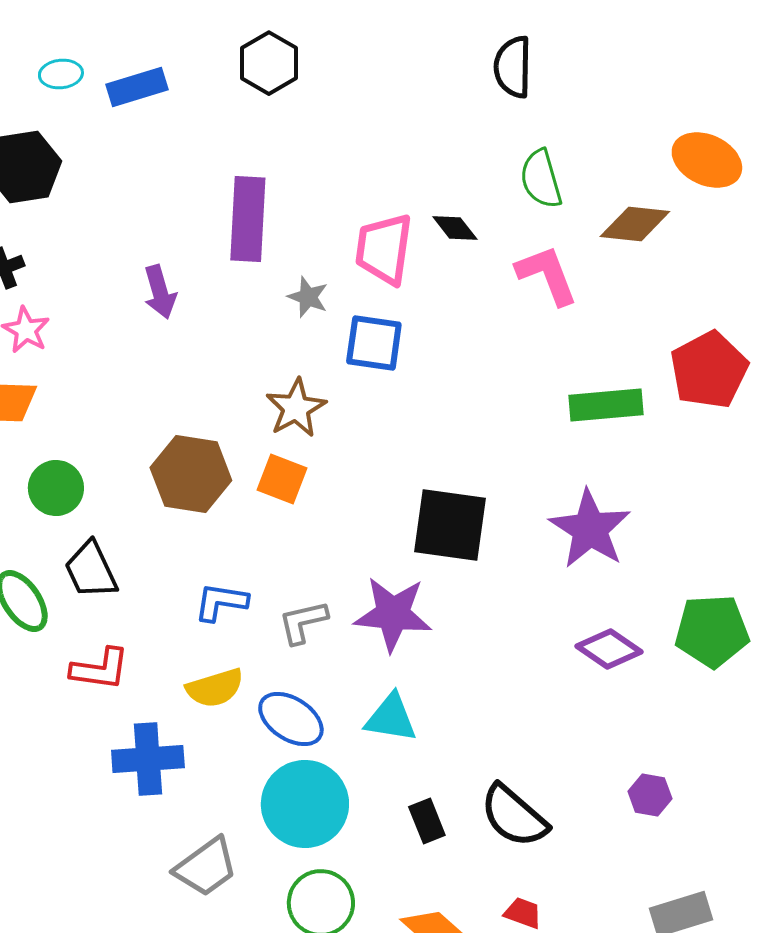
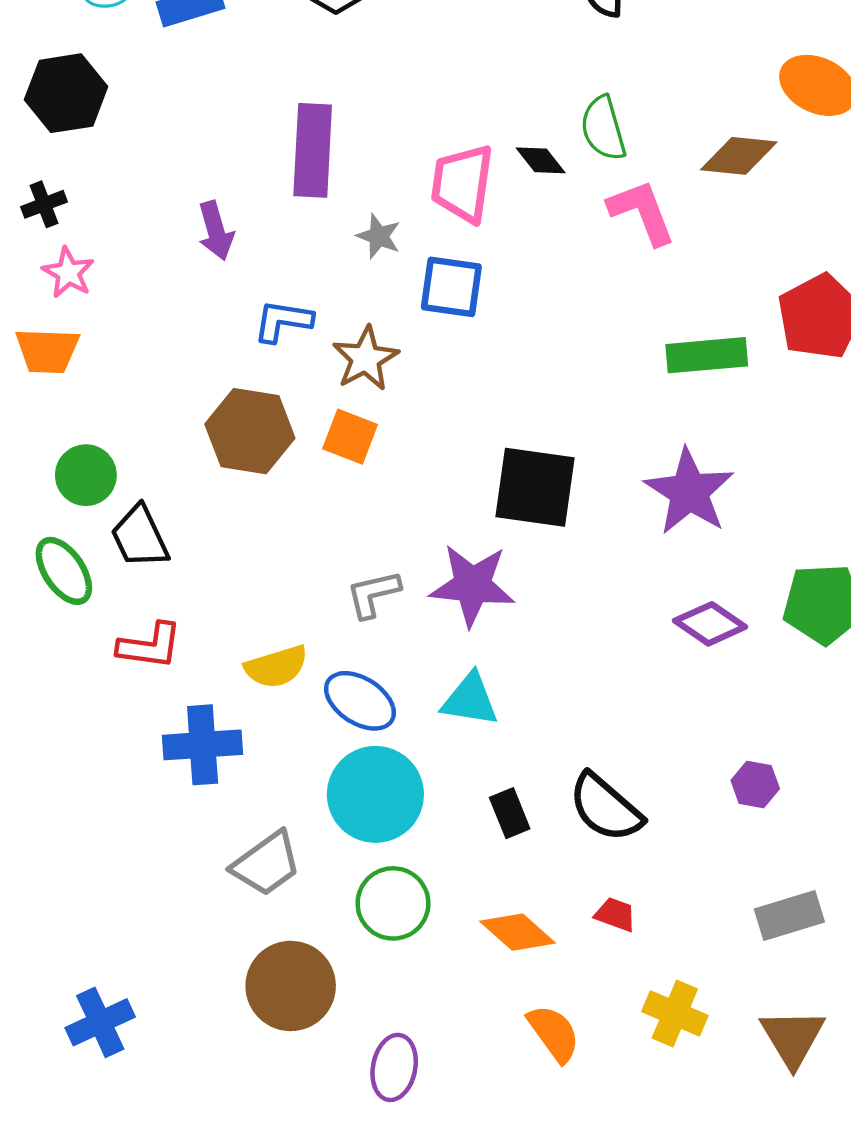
green semicircle: (541, 179) -> (603, 128), moved
green circle: (56, 488) -> (86, 475), moved
blue L-shape: (221, 602) -> (283, 321), moved

